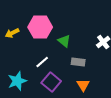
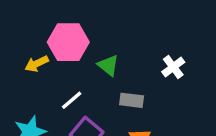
yellow arrow: (12, 33) -> (37, 64), moved

